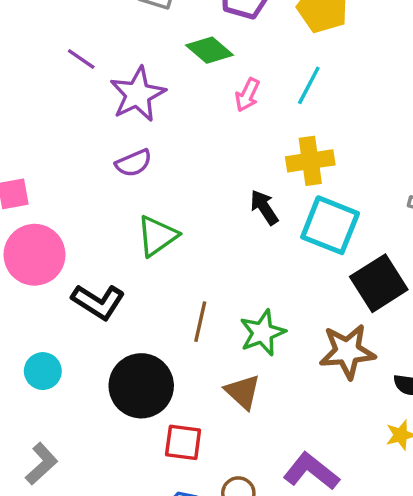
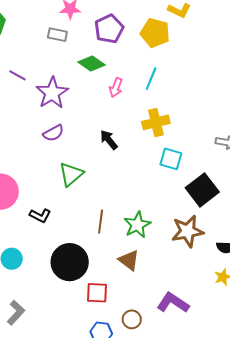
black arrow: (264, 207) -> (109, 140), moved
cyan square: (330, 225) -> (171, 159), size x0.7
black L-shape: (98, 302) -> (40, 216), size x0.7

